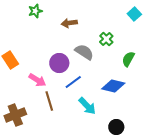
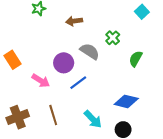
blue diamond: (113, 86) -> (126, 101), moved
brown line: (49, 101) -> (53, 115), moved
cyan arrow: (87, 106) -> (93, 119), moved

